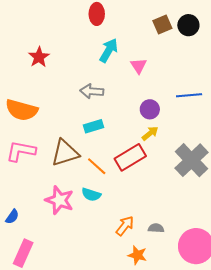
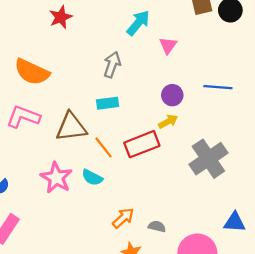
gray arrow: (92, 91) -> (112, 65), turned 95

